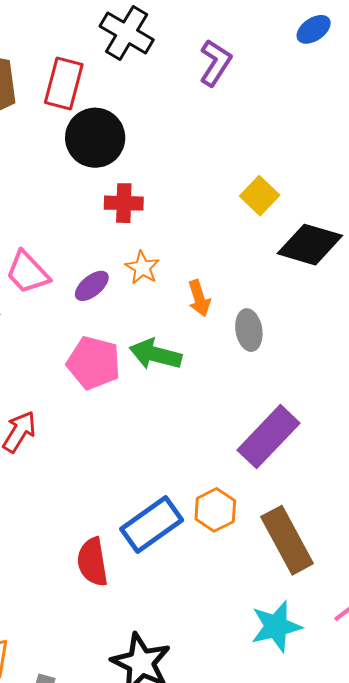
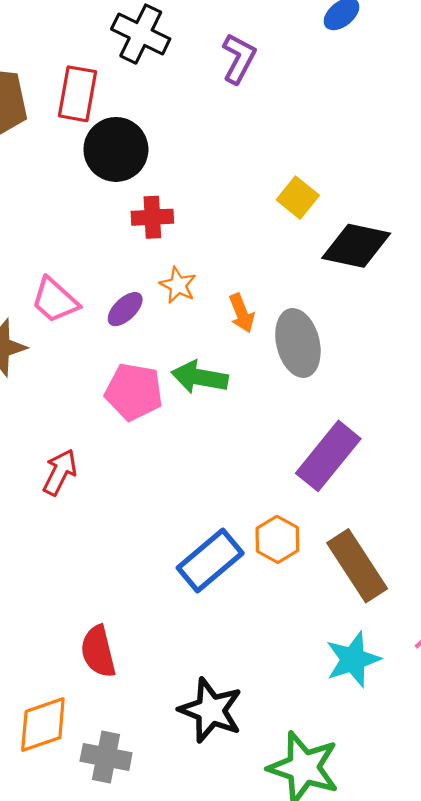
gray ellipse: (249, 330) -> (298, 343), size x1.5
red semicircle: (93, 562) -> (98, 651), moved

